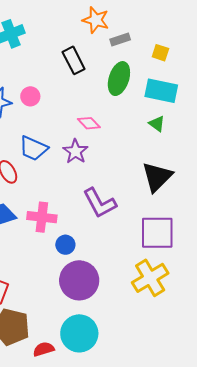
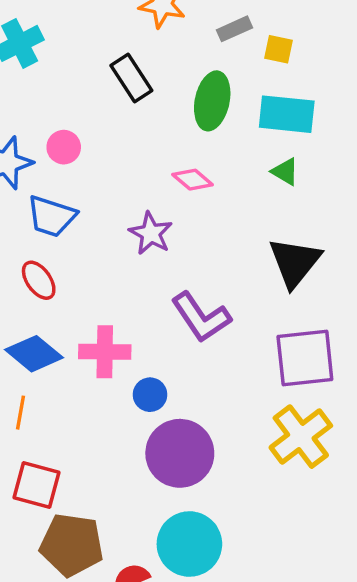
gray rectangle: (120, 39) -> (234, 29), moved
pink diamond: (89, 123) -> (193, 180), moved
blue trapezoid: (33, 148) -> (52, 216), moved

